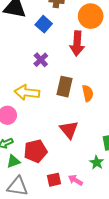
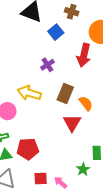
orange semicircle: (88, 93) -> (86, 103), turned -35
red triangle: (69, 130) -> (72, 123), moved

